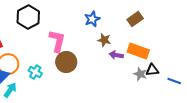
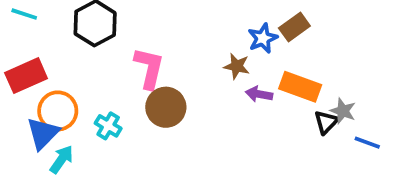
blue star: (92, 19) -> (263, 38), moved
black triangle: (152, 70) -> (326, 122), turned -40
gray star: (140, 74) -> (343, 111), moved

